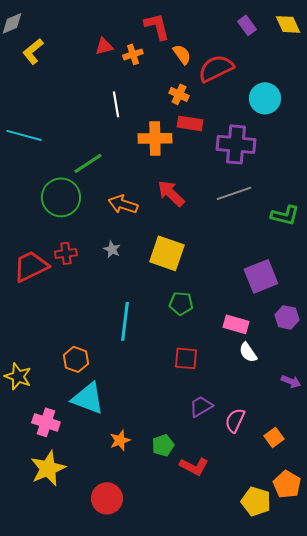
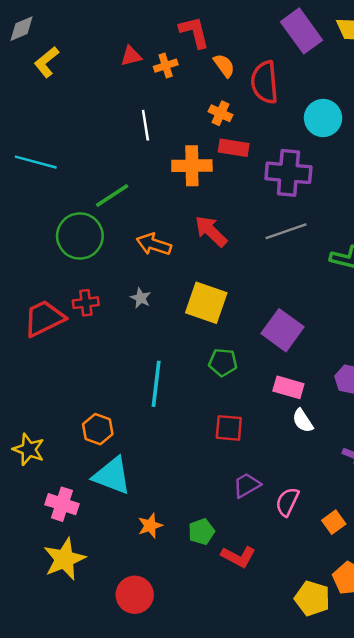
purple rectangle: (247, 25) -> (302, 31), size x1.8
red semicircle: (216, 68) -> (265, 82), turned -69
purple square: (261, 276) -> (282, 330), moved, turned -32

